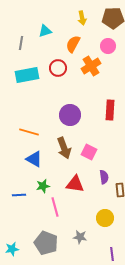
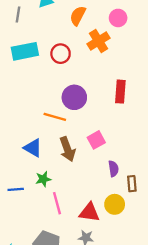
red circle: (58, 68) -> (61, 54), moved
orange line: (29, 132) -> (55, 117), moved
brown arrow: (64, 148) -> (67, 149), moved
pink square: (89, 152) -> (96, 140), turned 35
red triangle: (75, 184) -> (89, 212), moved
yellow circle: (105, 218) -> (115, 204), moved

